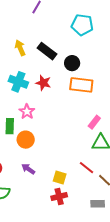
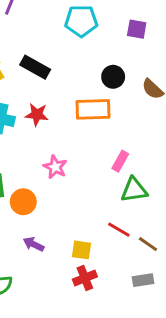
black circle: (72, 63) -> (113, 77), moved
pink star: (27, 112) -> (55, 167), moved

